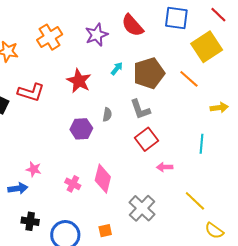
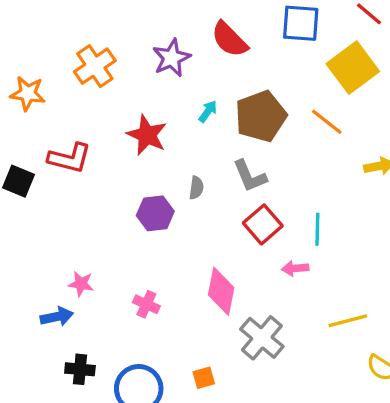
cyan line: (201, 144) -> (317, 229), moved
pink diamond: (103, 179) -> (221, 291), moved
yellow line: (195, 201) -> (348, 321), turned -55

